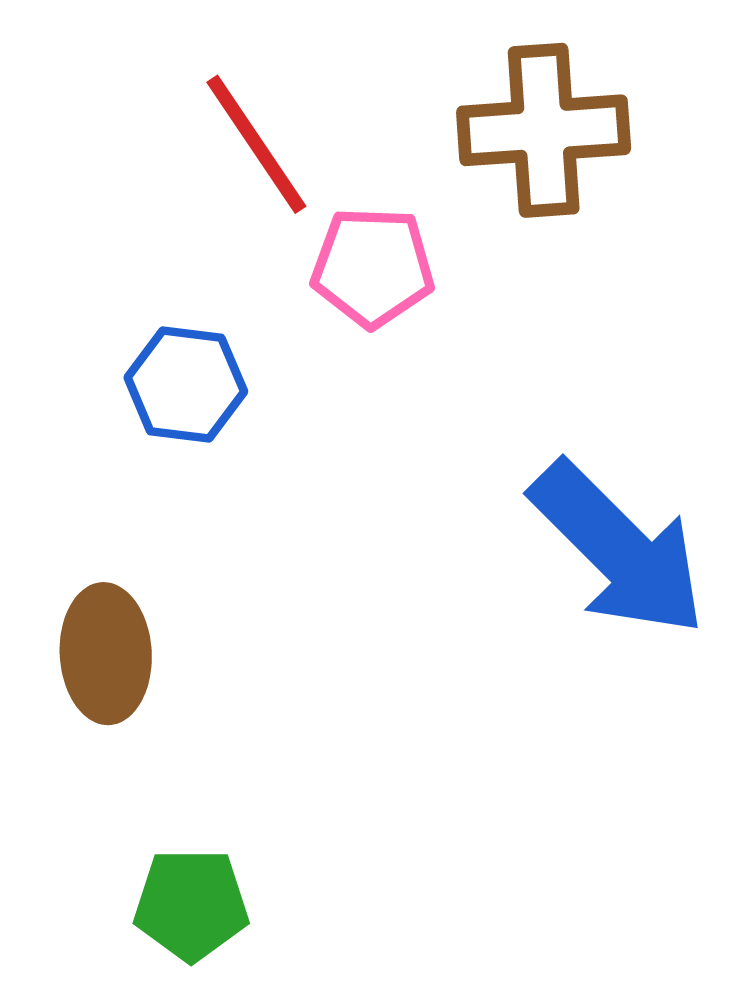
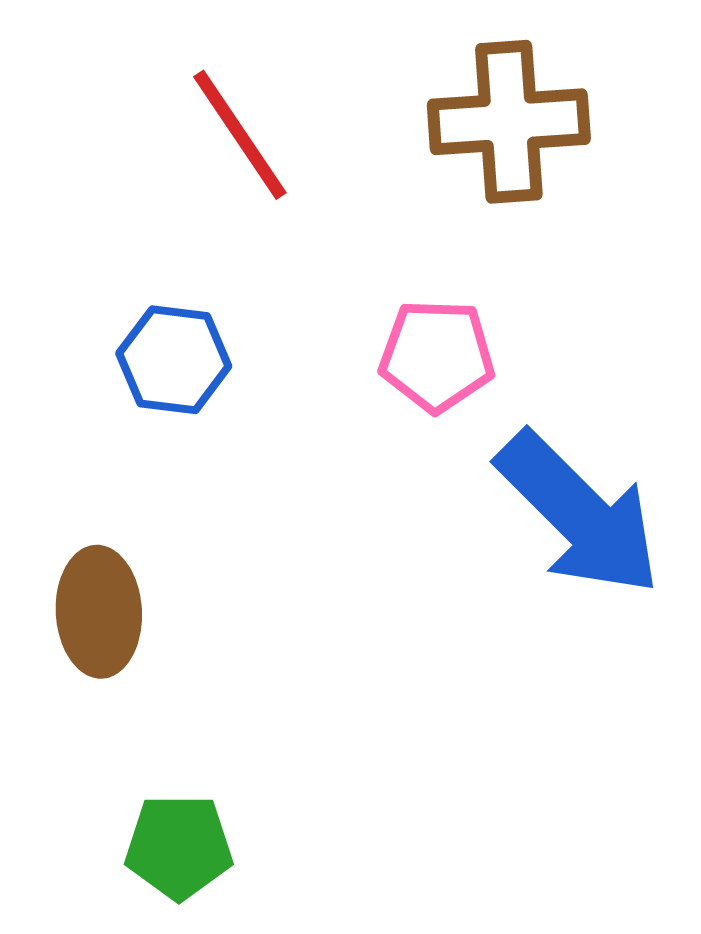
pink pentagon: (373, 267) -> (437, 356), moved

